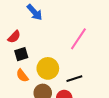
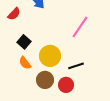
red semicircle: (14, 37) -> (14, 14), moved
black square: (21, 54) -> (24, 42), turned -32

